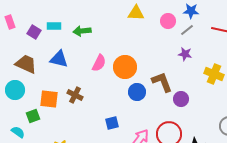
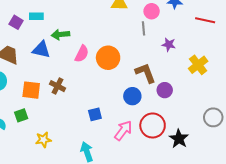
gray line: (187, 30) -> (143, 28), moved, turned -56
green arrow: (82, 31) -> (61, 34), moved
yellow cross: (214, 74) -> (198, 65), turned 30
blue circle: (137, 92) -> (132, 96), moved
green square: (33, 116) -> (21, 115), moved

